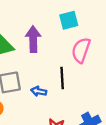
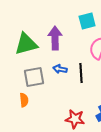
blue arrow: (39, 91) -> (60, 69), moved

